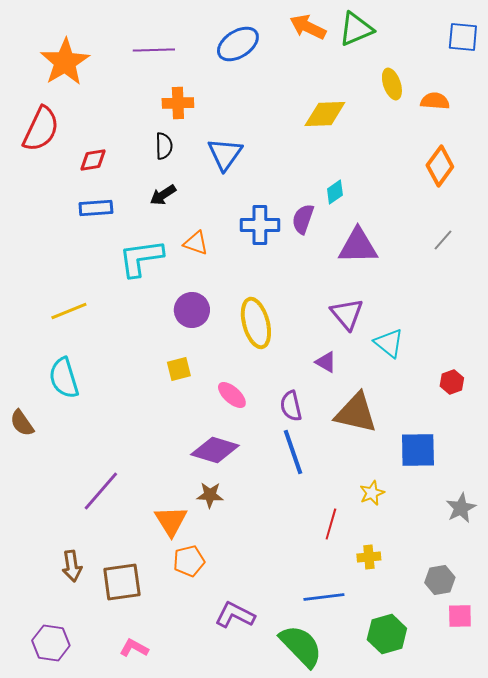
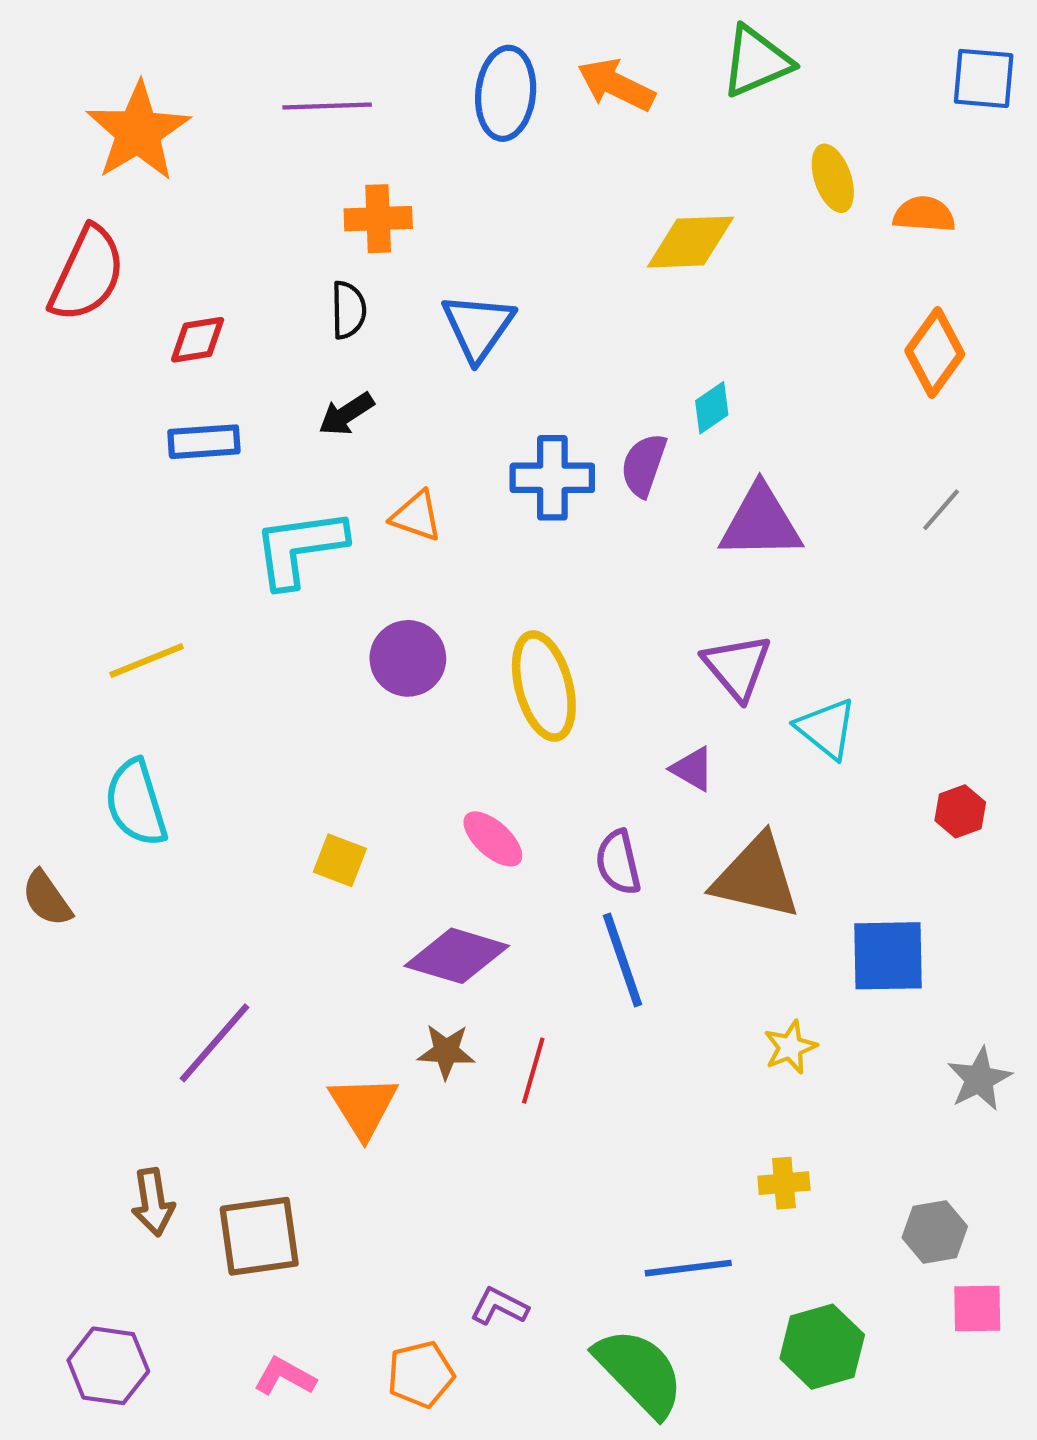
orange arrow: (308, 27) -> (616, 85), moved
blue ellipse: (238, 44) -> (506, 93), turned -51
yellow square: (179, 369) -> (340, 860), moved, turned 35
red line: (331, 524) -> (533, 1071), moved
orange pentagon: (189, 561) -> (421, 1374), moved
purple L-shape: (235, 615) -> (499, 1306), size x0.7

